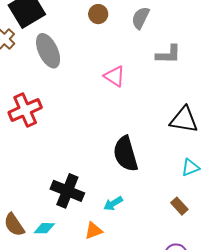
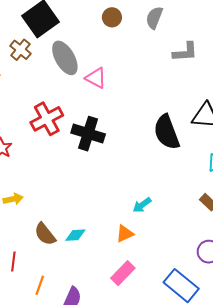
pink triangle: (114, 76) -> (96, 78), moved
black semicircle: (126, 154) -> (167, 132), moved
black cross: (67, 191) -> (88, 134), moved

